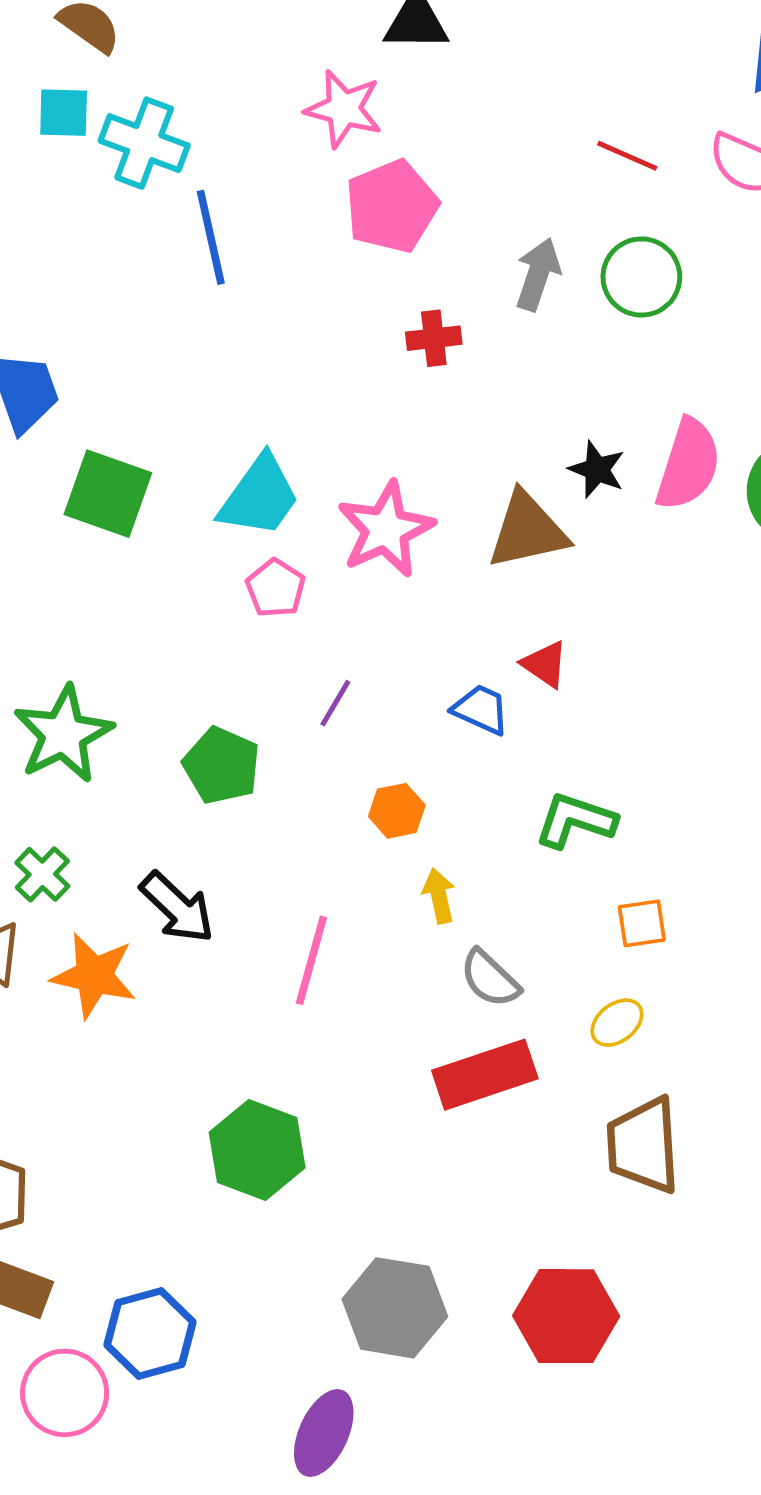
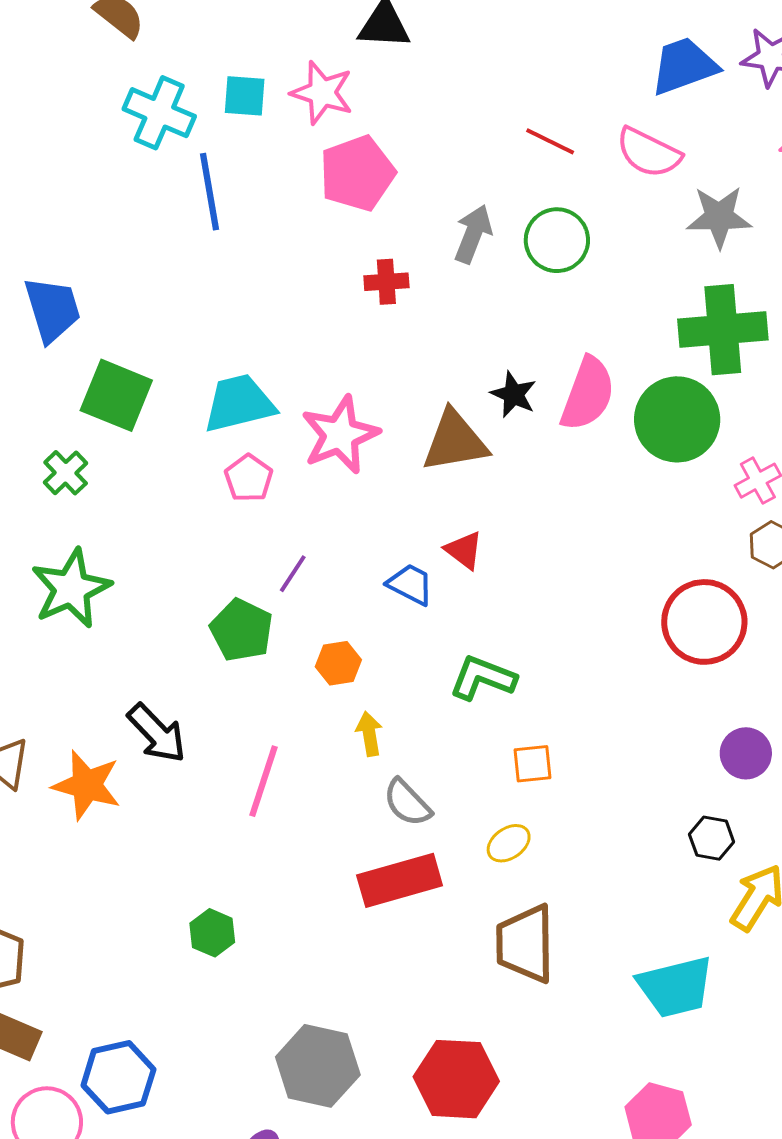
cyan square: (64, 113) -> (245, 96), moved
cyan trapezoid: (259, 496) -> (239, 403), turned -142
green pentagon: (222, 766) -> (242, 630), moved
green cross: (42, 874) -> (66, 473), moved
green hexagon: (257, 1150) -> (212, 933), size x0.6

